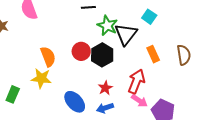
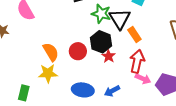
red circle: (81, 51) -> (78, 51), moved
orange rectangle: (153, 54) -> (134, 34), moved
red star: (105, 88) -> (109, 56), moved
blue ellipse: (75, 102) -> (83, 90), turned -30

